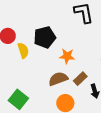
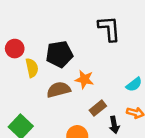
brown semicircle: (58, 79) -> (59, 90), moved

